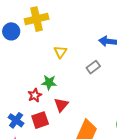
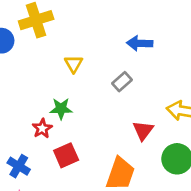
red triangle: (61, 105) -> (143, 130), moved
red square: (40, 120) -> (66, 155), moved

